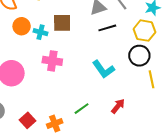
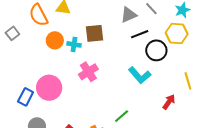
black circle: (139, 56) -> (156, 50), moved
pink cross: (52, 61) -> (88, 72), turned -36
red arrow: (118, 106) -> (169, 102), moved

